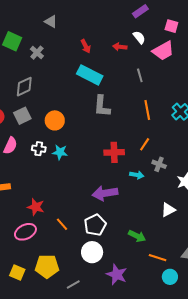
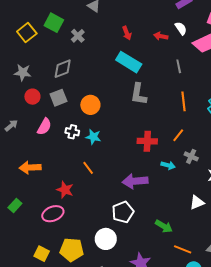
orange line: (62, 224) -> (88, 168), moved
white circle: (92, 252) -> (106, 239), moved

